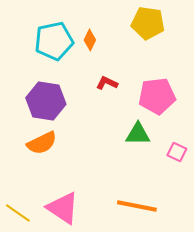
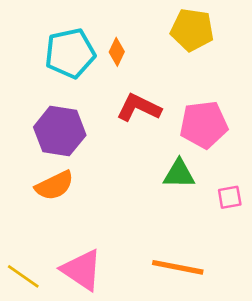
red L-shape: (107, 83) -> (139, 108), size x1.6
pink square: (177, 152) -> (230, 197), turned -36

